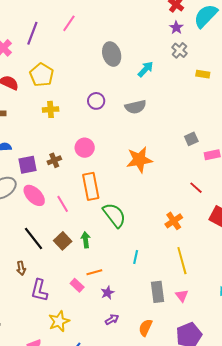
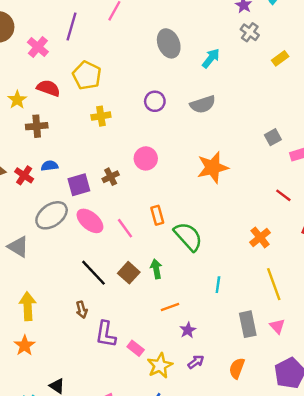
yellow rectangle: (203, 74) -> (280, 58), turned -40
orange rectangle: (91, 186) -> (157, 215), moved, size x0.6
pink rectangle: (77, 285) -> (136, 348), moved
yellow star: (59, 321) -> (160, 366), moved

